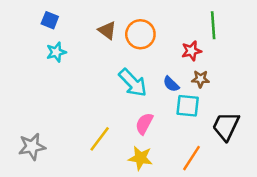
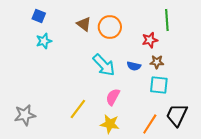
blue semicircle: (171, 84) -> (134, 66), turned -32
cyan square: (188, 106) -> (159, 85), moved
black trapezoid: (226, 126) -> (177, 115), moved

